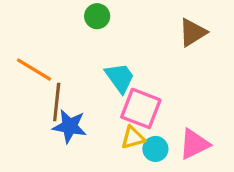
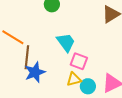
pink square: (141, 108) -> (79, 61), size x0.7
blue star: (70, 126) -> (35, 72), turned -30

